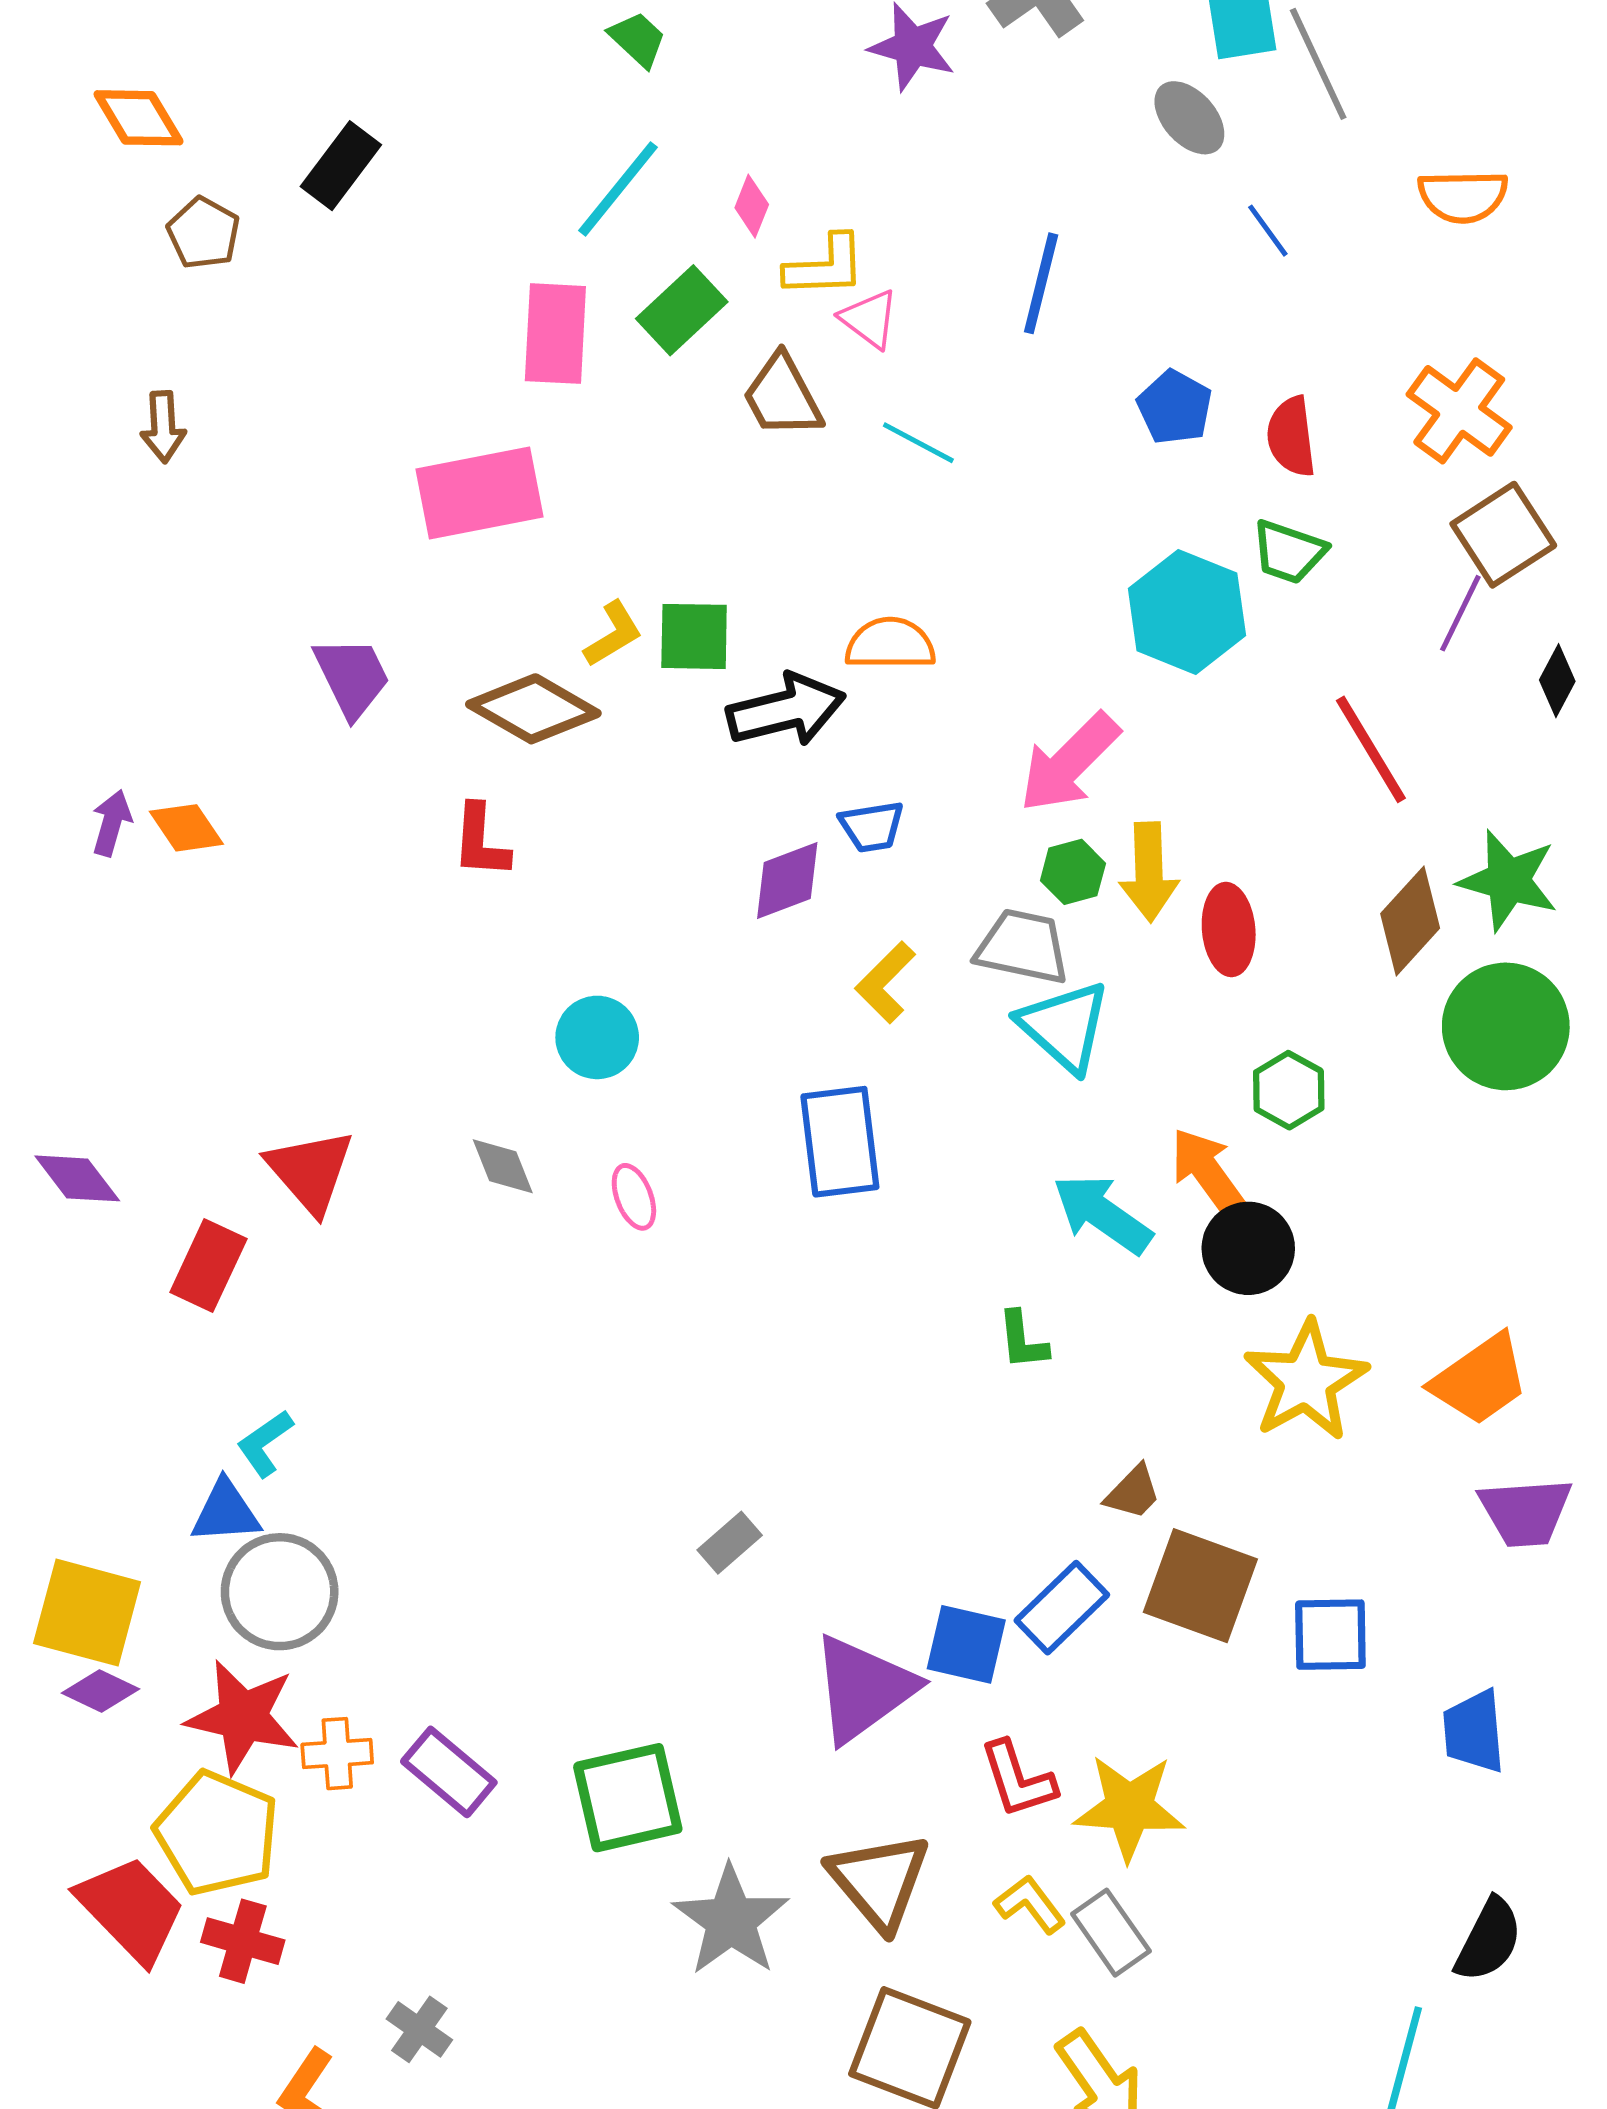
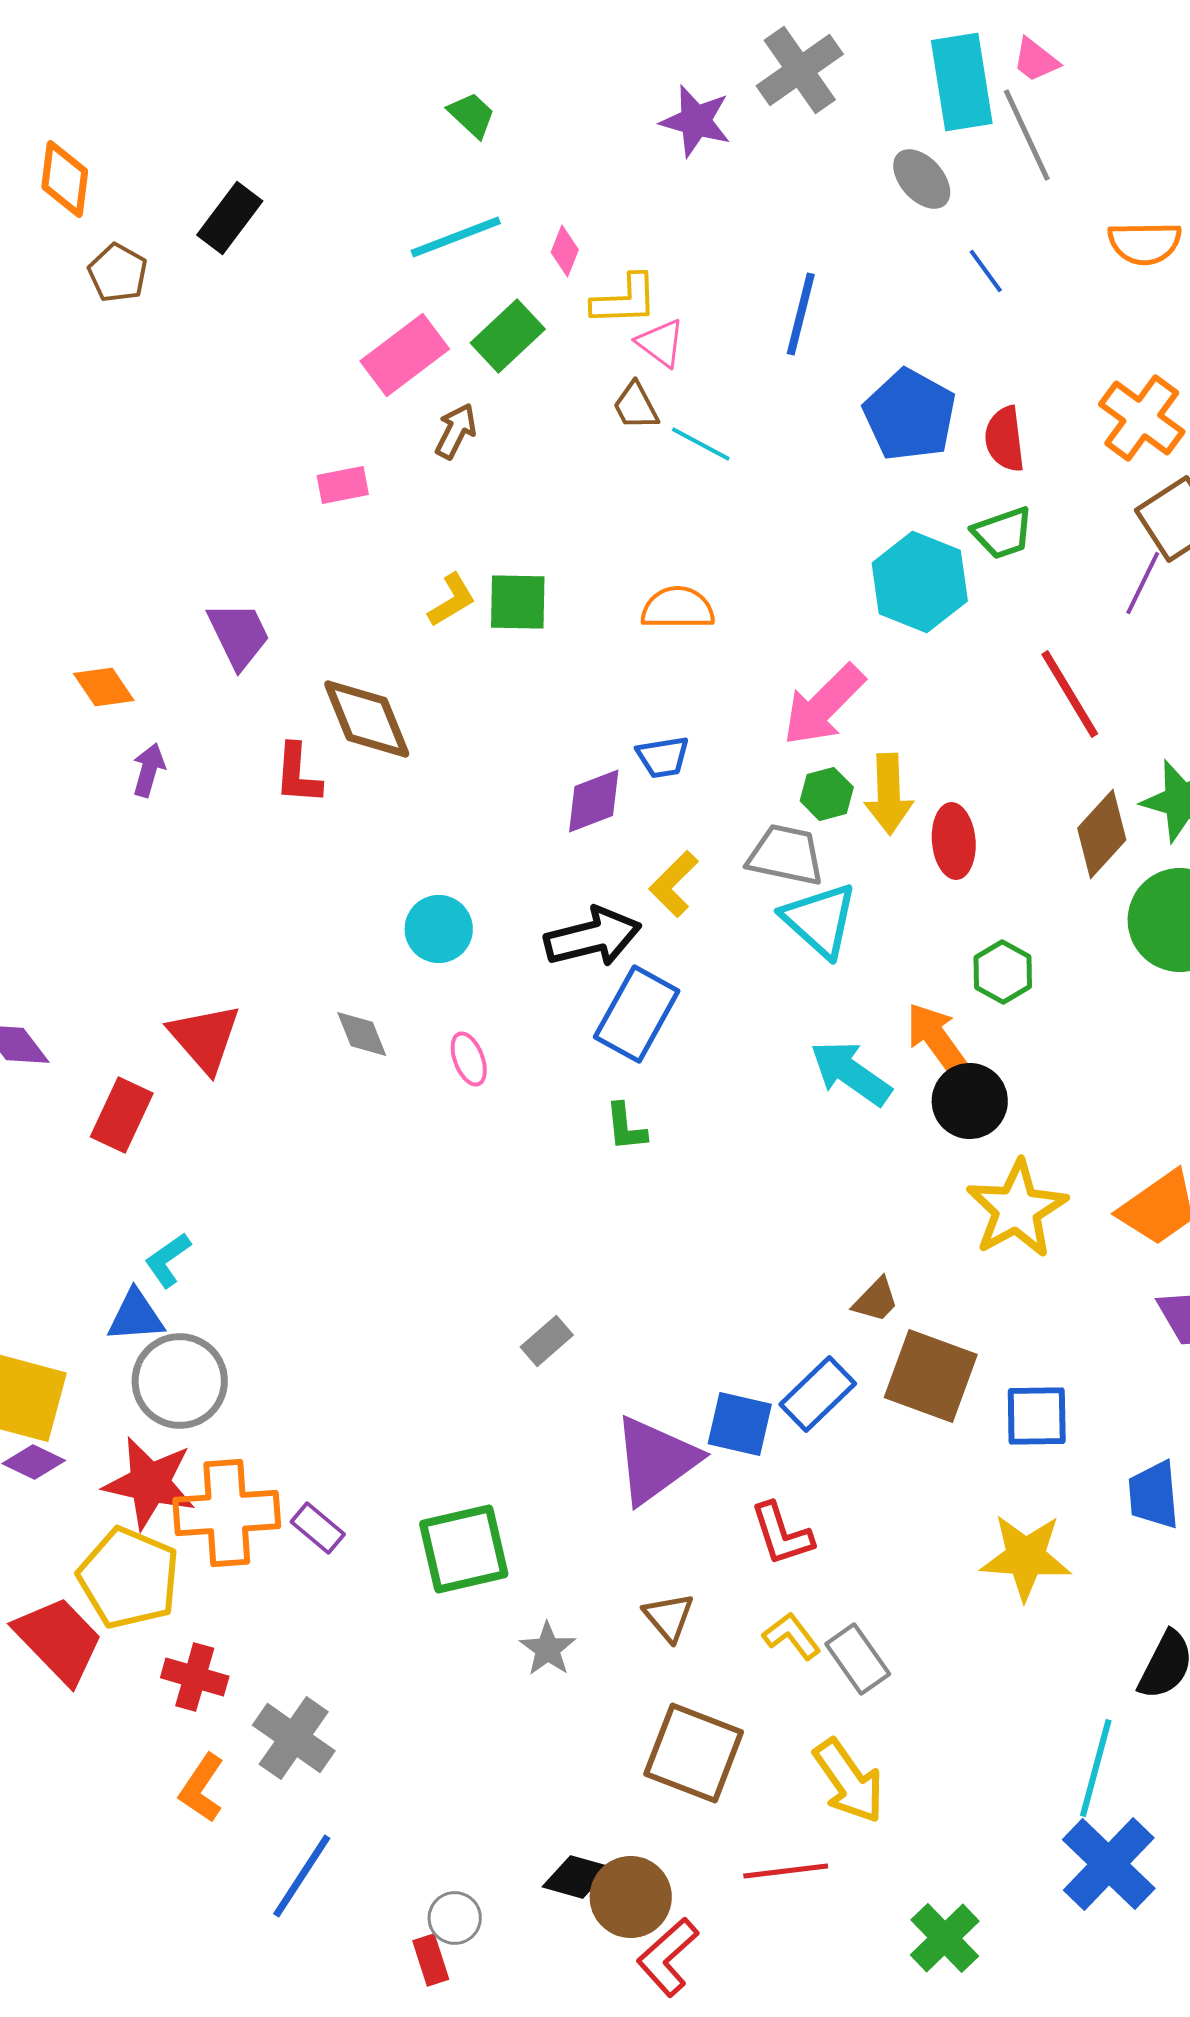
orange diamond: (139, 118) -> (65, 179), turned 38
cyan line: (618, 189) -> (456, 237), turned 30
pink rectangle: (555, 334) -> (405, 355), turned 50
brown trapezoid: (782, 396) -> (636, 406), moved, size x0.7
blue pentagon: (1175, 407) -> (910, 415), size x1.5
brown arrow: (163, 427) -> (456, 431), moved, turned -150
pink rectangle: (479, 493) -> (343, 485), size x0.5
green trapezoid: (1289, 552) -> (1003, 533), turned -38
brown diamond: (533, 709) -> (367, 719), moved, turned 38
black arrow: (786, 710) -> (593, 937), moved
purple arrow: (112, 823) -> (149, 770), moved
orange diamond: (186, 828) -> (104, 687), moved
red L-shape: (481, 841) -> (298, 774), moved
blue rectangle: (840, 1142) -> (637, 1014), turned 36
green L-shape: (1023, 1340) -> (626, 1127), moved
orange cross: (337, 1754) -> (227, 1513), size x1.8
purple rectangle: (449, 1772) -> (318, 1528), size x0.7
yellow star: (1129, 1807) -> (1026, 1557), moved
brown triangle: (879, 1881) -> (669, 1617), size x0.6
gray star: (731, 1920) -> (548, 1649), size x0.6
red cross: (243, 1941) -> (195, 1677), moved
gray cross: (419, 2029) -> (294, 1738), size x1.5

